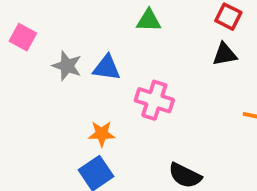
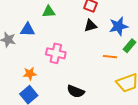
blue triangle: (107, 68) -> (28, 30), moved

